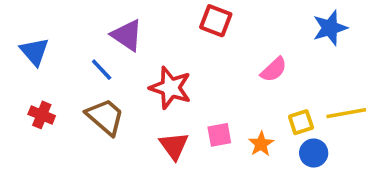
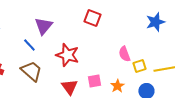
purple triangle: (127, 35) -> (43, 26), turned 36
pink semicircle: (274, 70) -> (124, 54), moved, turned 112
yellow square: (301, 122) -> (139, 66), moved

